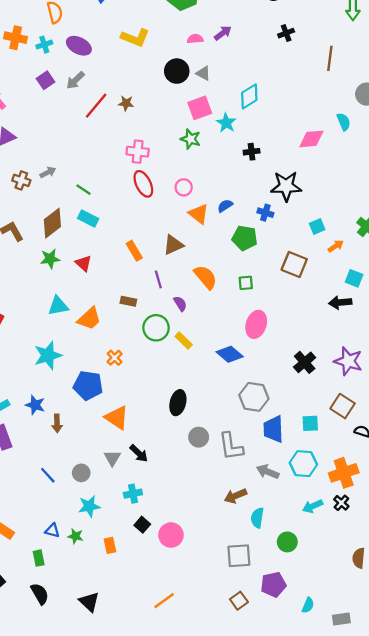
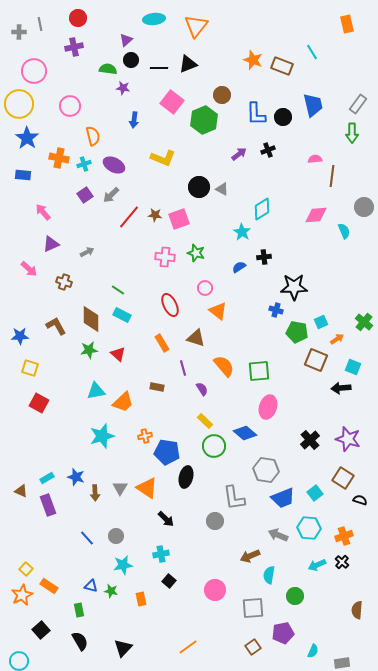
black cross: (286, 33) -> (268, 150), moved
pink semicircle: (195, 39) -> (315, 159), moved
pink square: (200, 108) -> (179, 219), moved
green star: (191, 139) -> (196, 253), moved
pink diamond: (311, 139) -> (316, 215), moved
gray arrow: (48, 172) -> (87, 252), moved
red ellipse: (143, 184) -> (170, 305), moved
blue semicircle: (225, 206) -> (239, 267), moved
brown diamond: (52, 223) -> (91, 319), turned -52
green pentagon: (245, 238) -> (297, 332), moved
brown triangle: (173, 245) -> (196, 338), turned 42
brown square: (294, 264) -> (316, 360), moved
green square: (246, 283) -> (259, 371), size x1.6
green circle: (156, 328) -> (214, 446), moved
cyan star: (48, 355) -> (102, 436), moved
orange cross: (115, 358) -> (145, 436), turned 32
blue pentagon: (88, 385) -> (167, 452), moved
black ellipse: (178, 403) -> (186, 477), moved
cyan square: (310, 423) -> (315, 493), turned -35
blue trapezoid: (273, 429) -> (283, 498), turned -110
gray circle: (199, 437) -> (215, 521), moved
gray L-shape: (231, 446) -> (234, 498), moved
gray triangle: (112, 458) -> (120, 488), moved
orange cross: (344, 473) -> (344, 536), size x0.7
pink circle: (171, 535) -> (215, 590), moved
black triangle: (89, 602) -> (123, 648), turned 30

